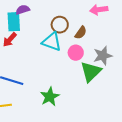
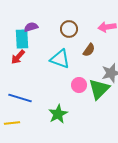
brown circle: (60, 25) -> (69, 29), moved
pink circle: (76, 53) -> (79, 85), moved

